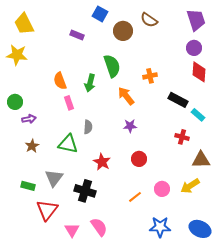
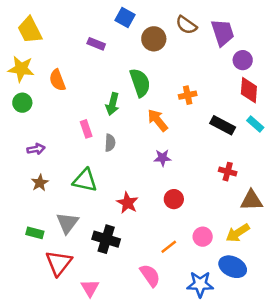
purple trapezoid: (196, 20) -> (223, 33), moved
orange semicircle: (60, 81) -> (57, 80), moved
green circle: (15, 102) -> (22, 103), moved
cyan rectangle: (198, 115) -> (255, 124), moved
gray semicircle: (88, 127) -> (110, 143), moved
pink semicircle: (99, 227) -> (150, 275), moved
blue ellipse: (200, 229) -> (233, 267), moved

